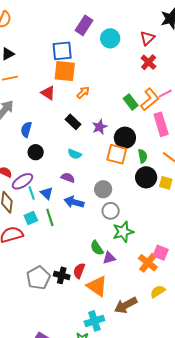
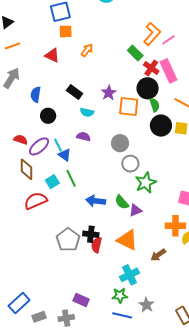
red cross: (149, 62) -> (151, 68), moved
orange square: (65, 71) -> (66, 31), size x0.6
orange L-shape: (150, 99) -> (152, 34), moved
black rectangle: (73, 122) -> (75, 92), moved
purple star: (100, 127) -> (109, 93), moved
black circle: (125, 138) -> (148, 88), moved
cyan line: (32, 193) -> (58, 145), moved
blue arrow: (74, 202) -> (96, 201), moved
orange cross: (148, 263) -> (175, 226), moved, turned -30
red semicircle: (79, 271) -> (97, 245), moved
brown arrow: (126, 305) -> (158, 255), size x0.7

